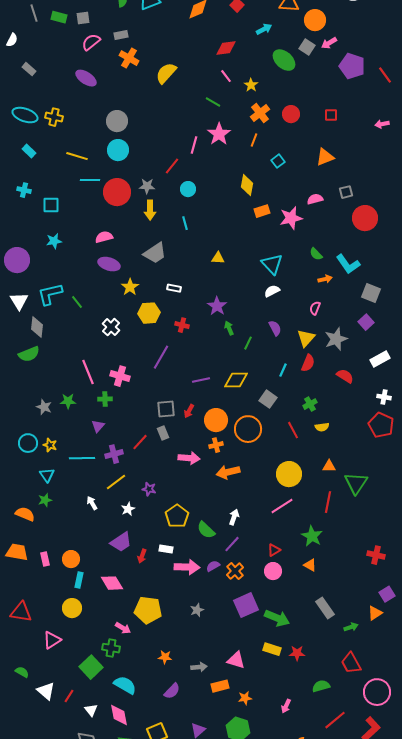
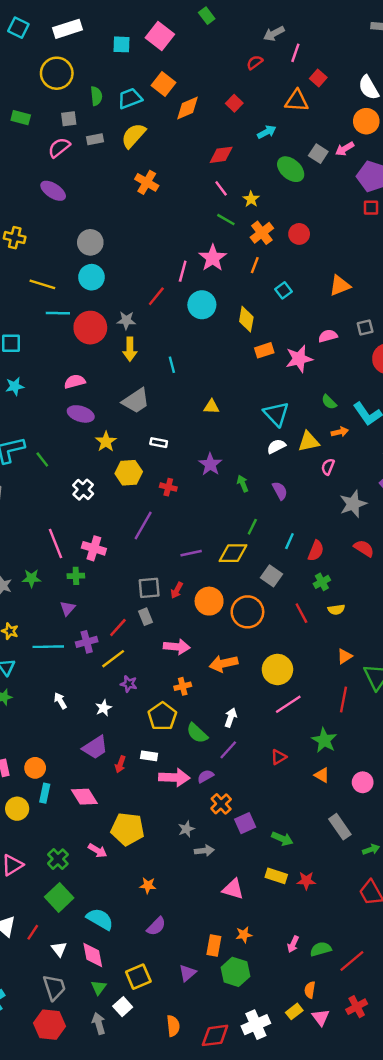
gray square: (83, 18) -> (69, 119), moved
orange circle: (315, 20) -> (366, 121), moved
orange cross: (129, 58) -> (147, 182), moved
yellow semicircle: (166, 73) -> (133, 136), moved
green line: (213, 102) -> (226, 220), moved
red square: (331, 115) -> (371, 208), moved
cyan circle: (188, 189) -> (202, 305), moved, size x1.5
green arrow: (229, 328) -> (243, 484), moved
yellow triangle: (306, 338) -> (309, 442), moved, turned 36
green line: (248, 343) -> (252, 527), moved
red semicircle: (308, 363) -> (316, 551), moved
orange cross: (216, 445) -> (183, 686), moved
orange triangle: (329, 466) -> (345, 656), turned -32
yellow circle: (289, 474) -> (277, 669), moved
yellow line: (116, 482) -> (113, 659), moved
orange cross: (235, 571) -> (221, 804), moved
pink circle: (273, 571) -> (363, 782), moved
purple square: (246, 605) -> (245, 823), size x0.7
yellow circle: (72, 608) -> (17, 809), moved
green arrow: (277, 618) -> (282, 839), size x0.7
green cross: (111, 648) -> (58, 859), moved, turned 36
gray arrow: (199, 667) -> (204, 851), moved
orange rectangle: (220, 686) -> (214, 945), moved, turned -66
green semicircle: (321, 686) -> (321, 949), moved

